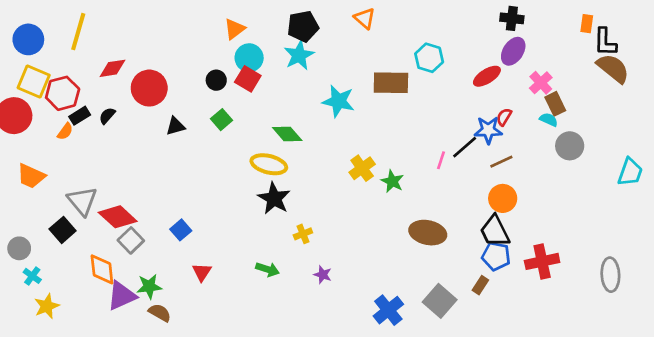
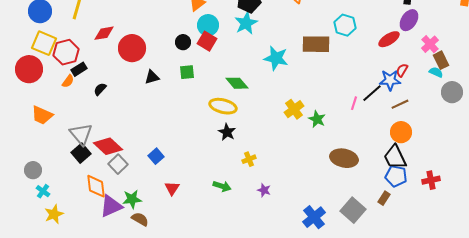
black semicircle: (107, 116) -> (100, 89), moved
green square: (221, 120) -> (187, 72), turned 35
black star: (274, 198) -> (227, 132), size x0.7
black square: (63, 230) -> (81, 153), moved
red cross: (542, 261) -> (431, 180), size x0.7

